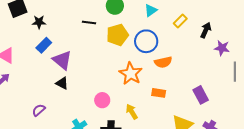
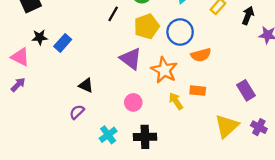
black star: (39, 22) -> (40, 37), moved
black line: (89, 22) -> (113, 14), turned -64
purple triangle: (62, 60) -> (131, 59), moved
purple semicircle: (39, 110) -> (77, 112), moved
yellow arrow: (132, 112) -> (176, 101), moved

